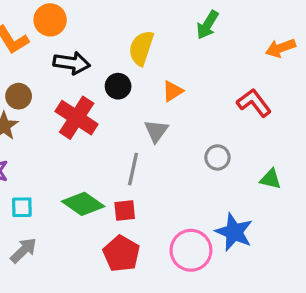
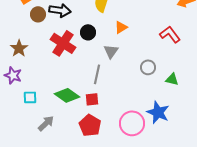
black circle: (118, 86) -> (88, 32), moved
brown circle: (19, 96) -> (38, 14), moved
green triangle: (271, 179) -> (172, 79), moved
gray arrow: (24, 250) -> (46, 123), moved

